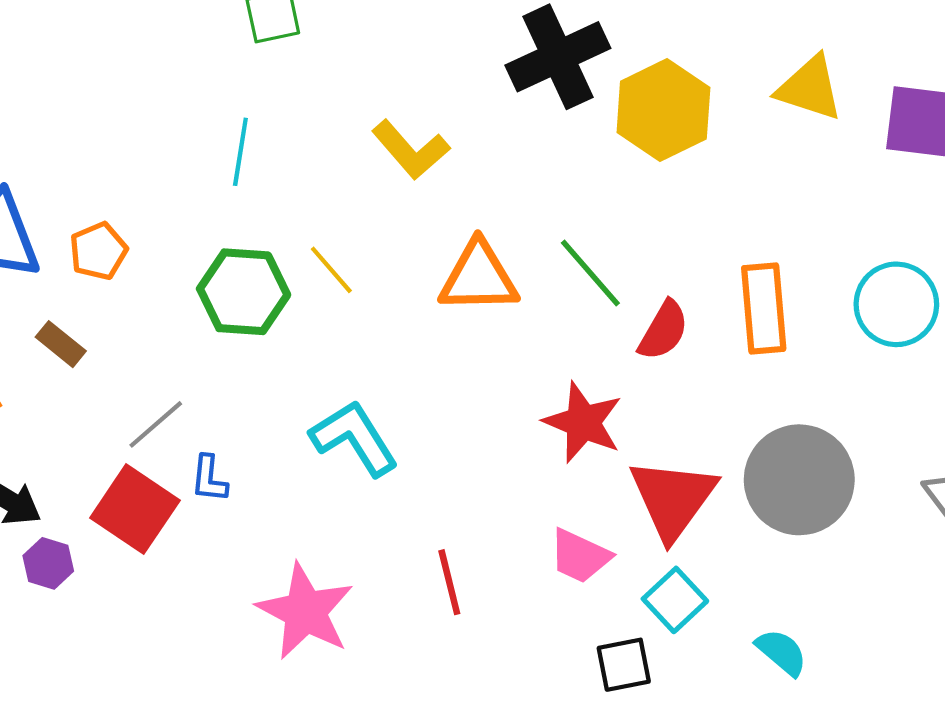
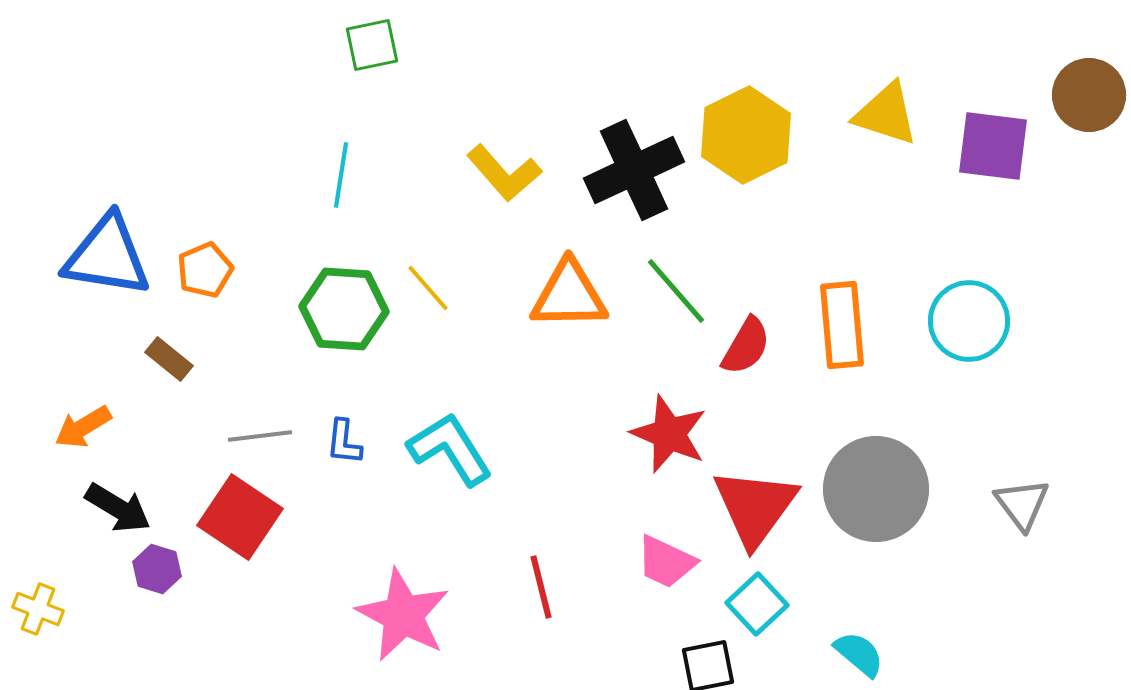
black cross: (558, 57) -> (634, 170), moved
gray line: (156, 424) -> (260, 436), turned 34
blue L-shape: (209, 479) -> (344, 442), moved

